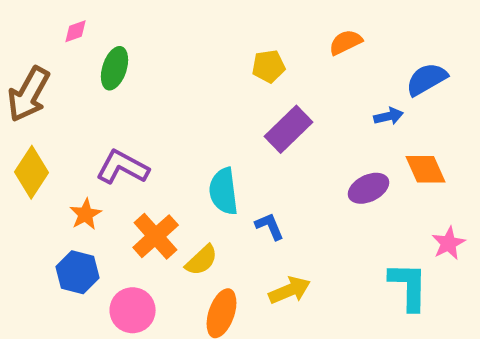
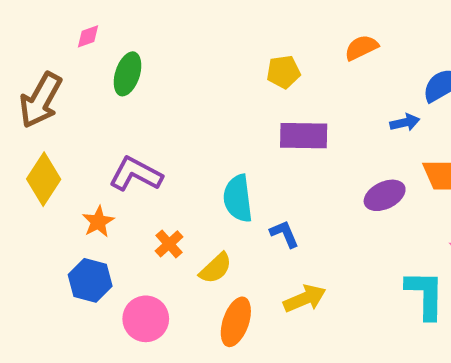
purple rectangle: (289, 129) -> (304, 136), turned 45
orange cross: (156, 236) -> (169, 244), size x0.6

